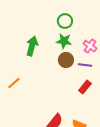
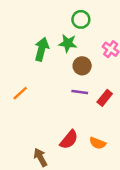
green star: (64, 41) -> (68, 43), moved
purple line: (85, 65) -> (80, 92), moved

